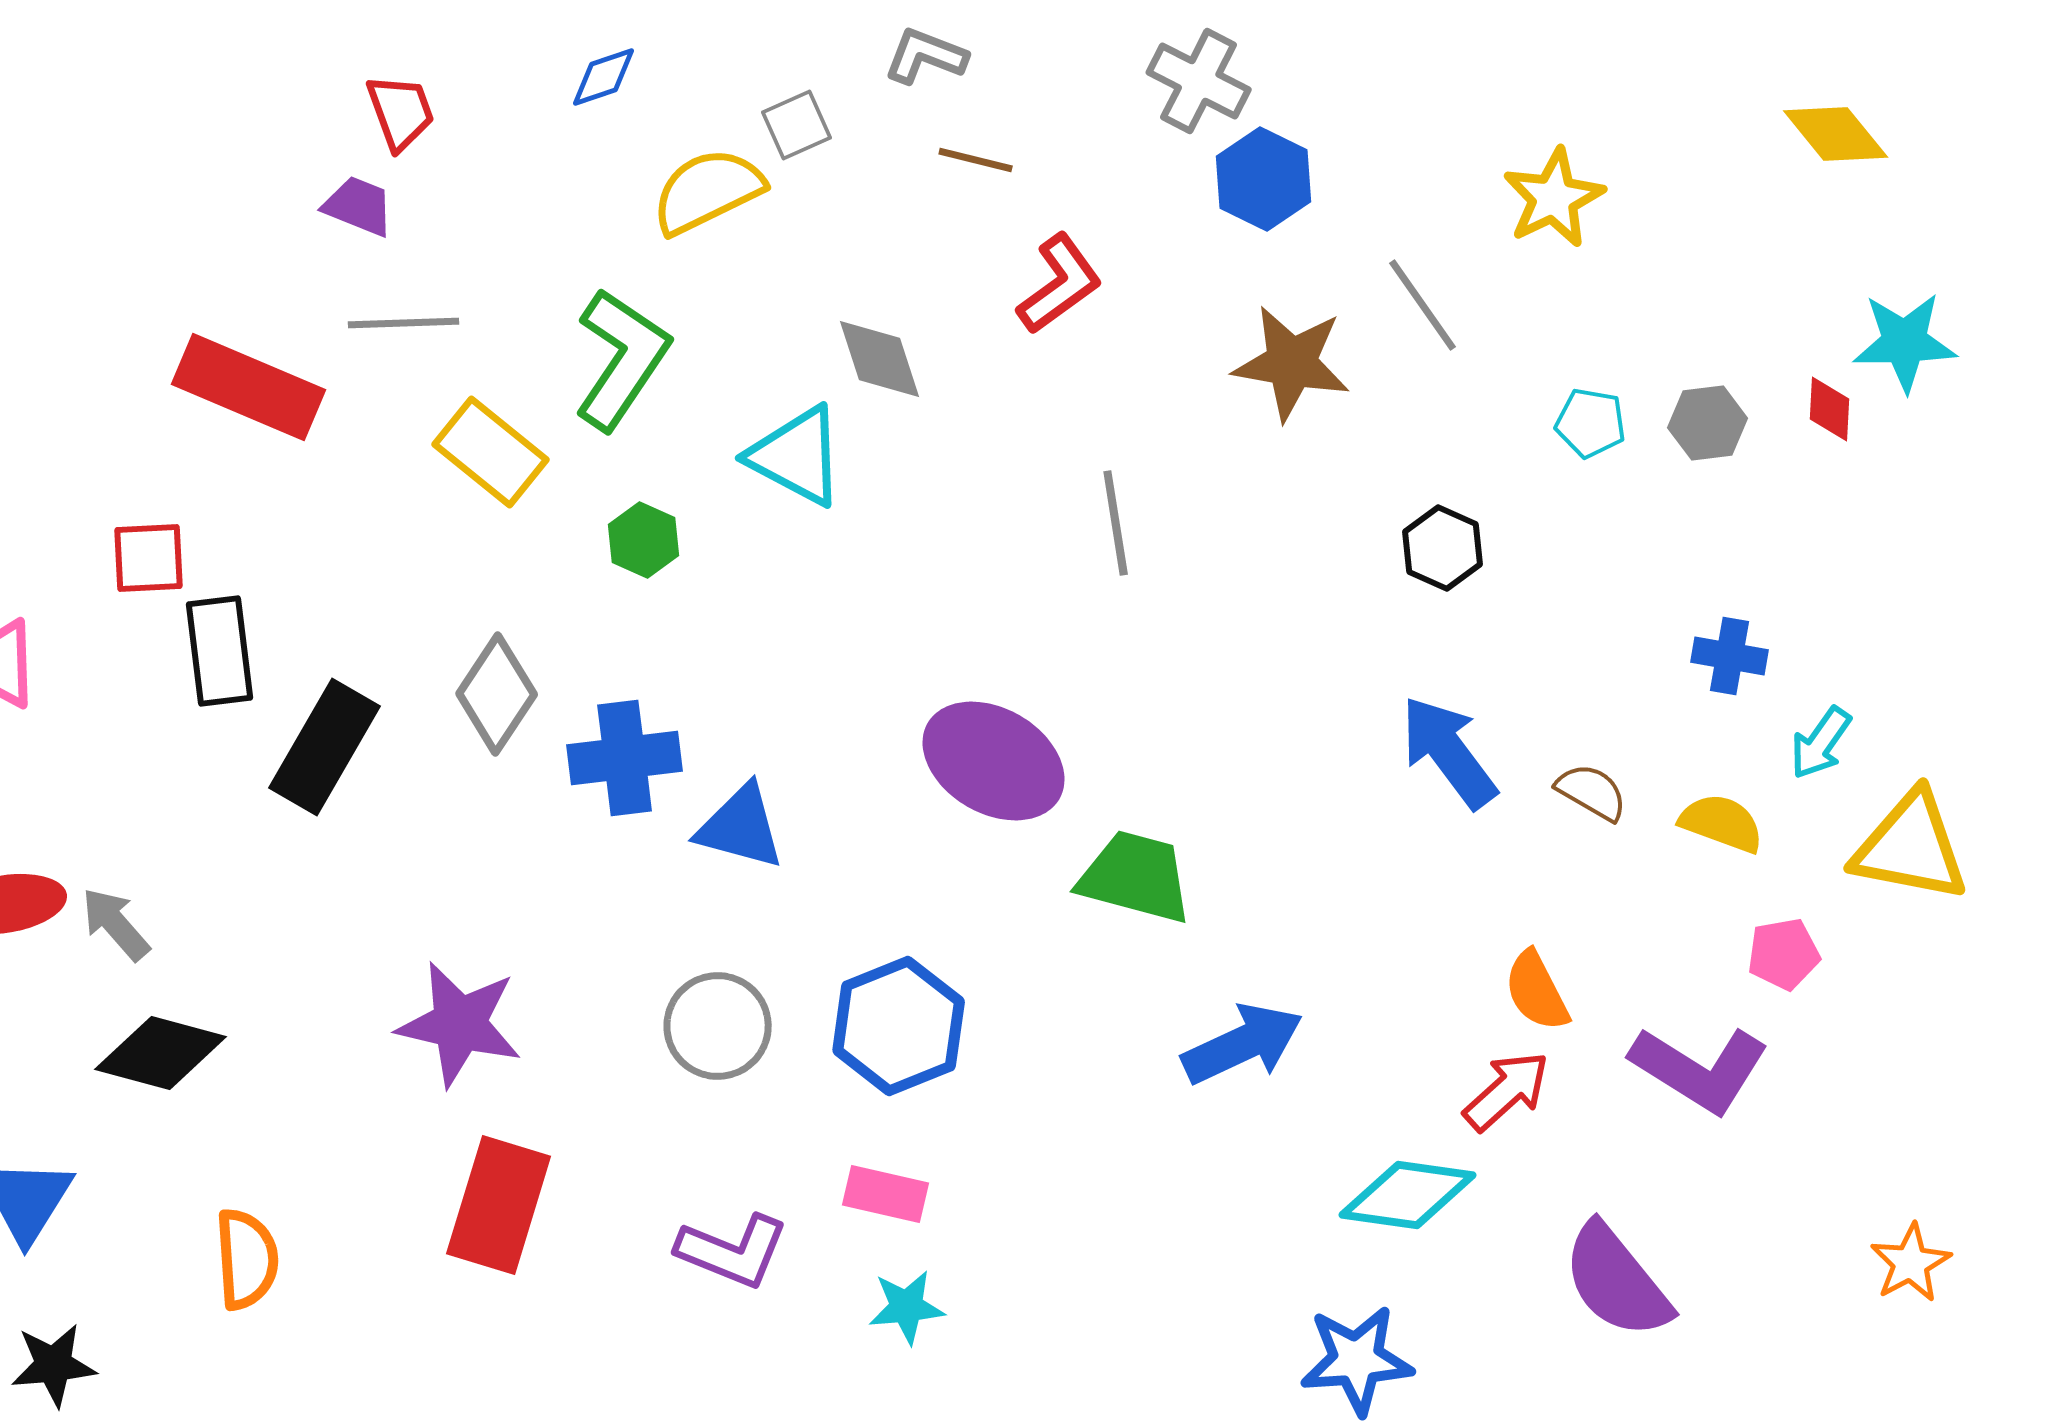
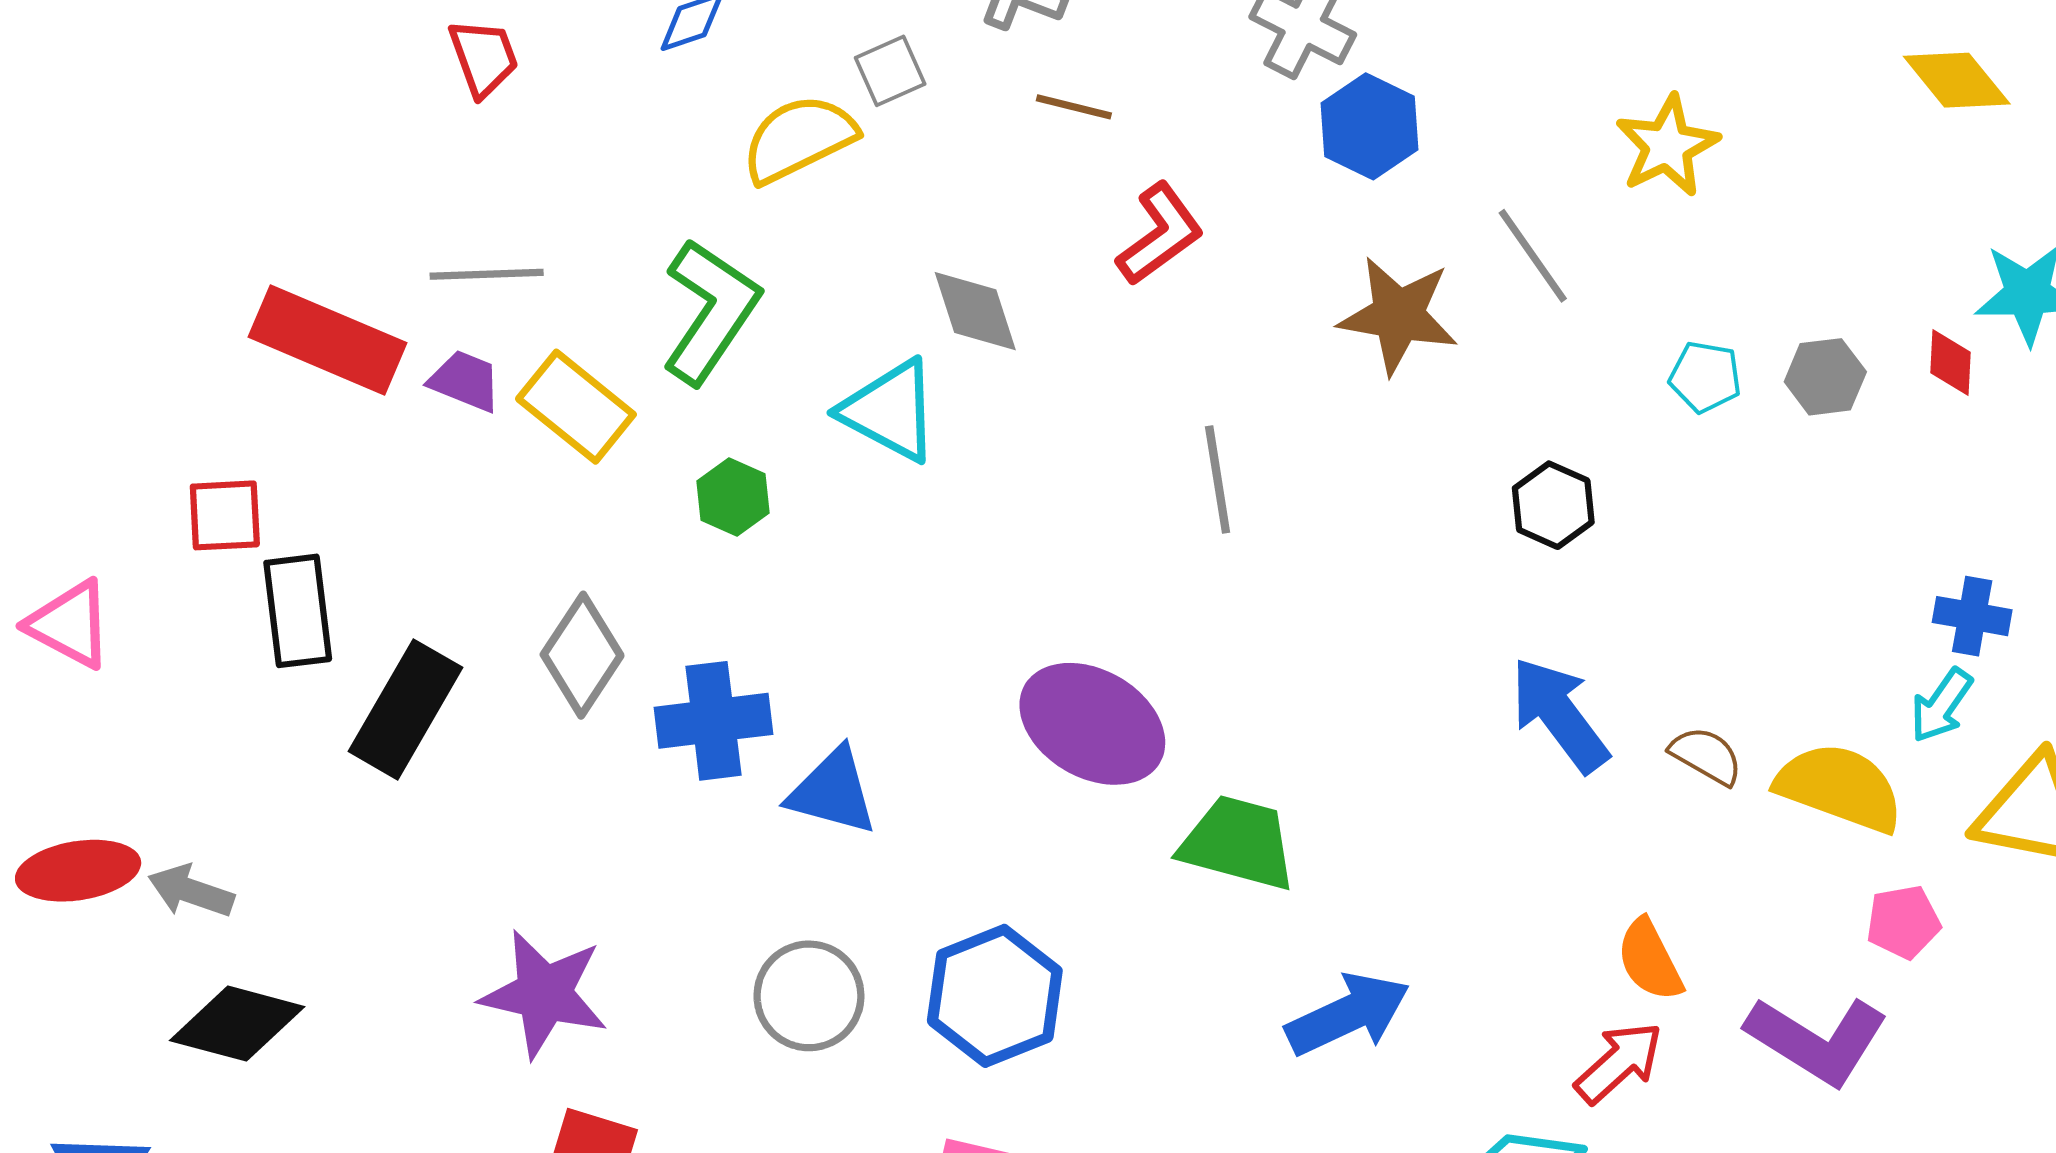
purple trapezoid: (359, 206) -> (465, 381), moved
blue cross: (1730, 656) -> (1972, 616), moved
yellow semicircle: (1722, 823) -> (1840, 787), size x1.5
gray arrow: (116, 924) -> (191, 891), turned -30

